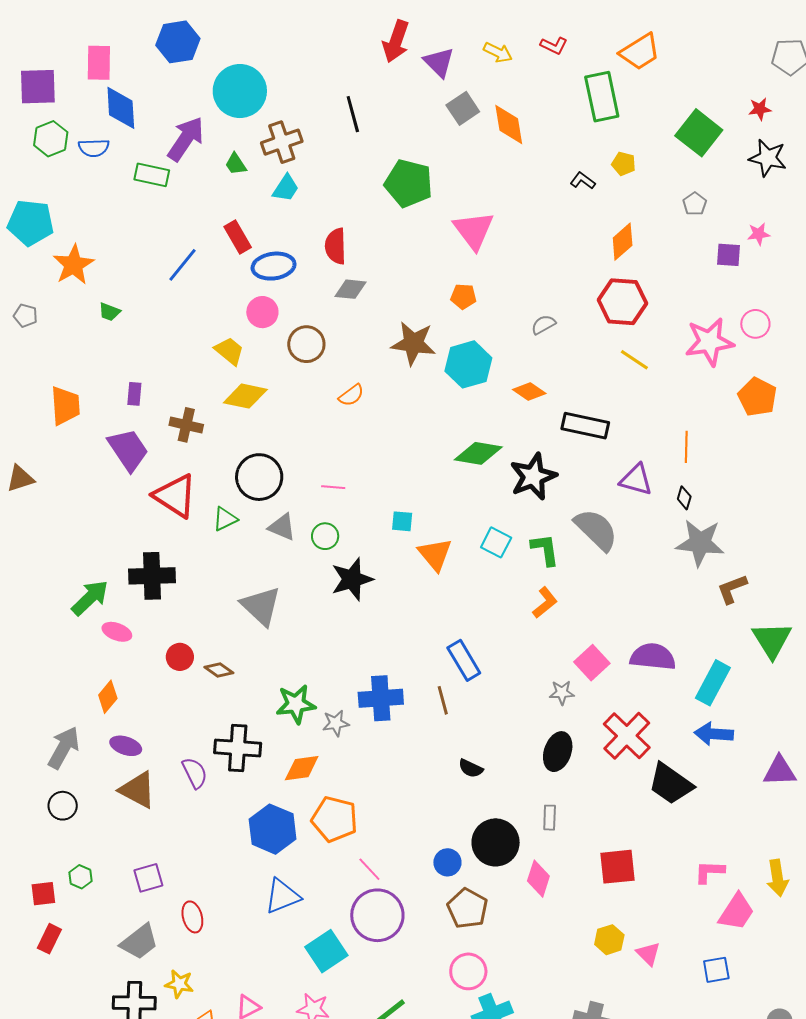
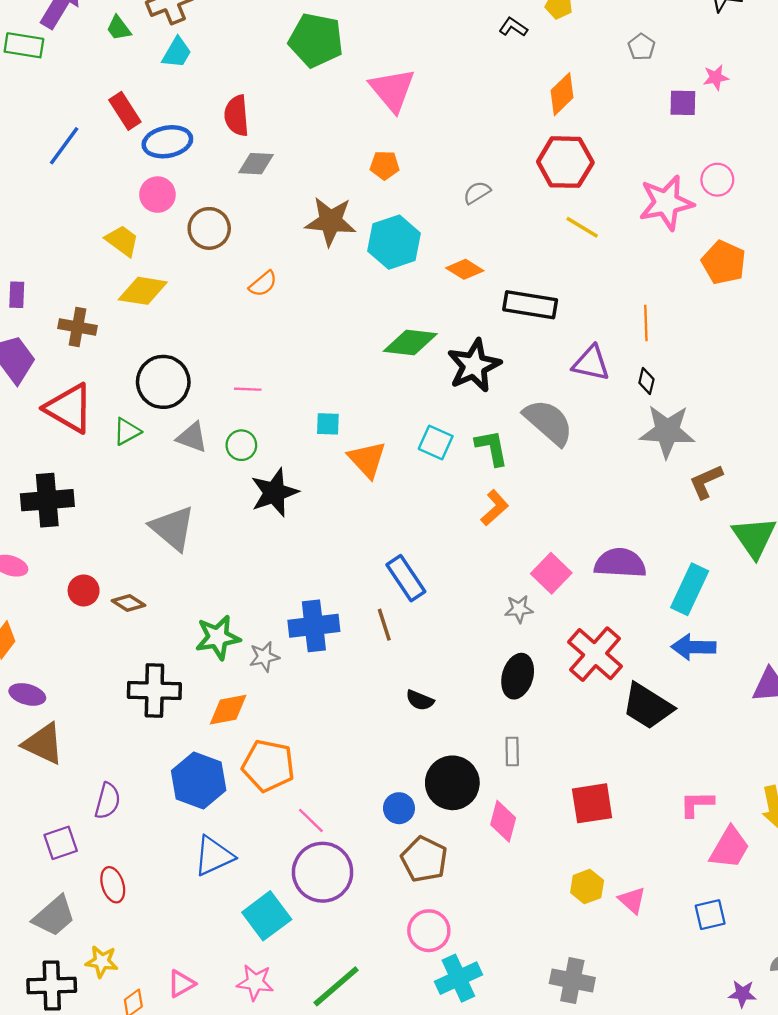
purple semicircle: (195, 773) -> (108, 801), moved, turned 44

